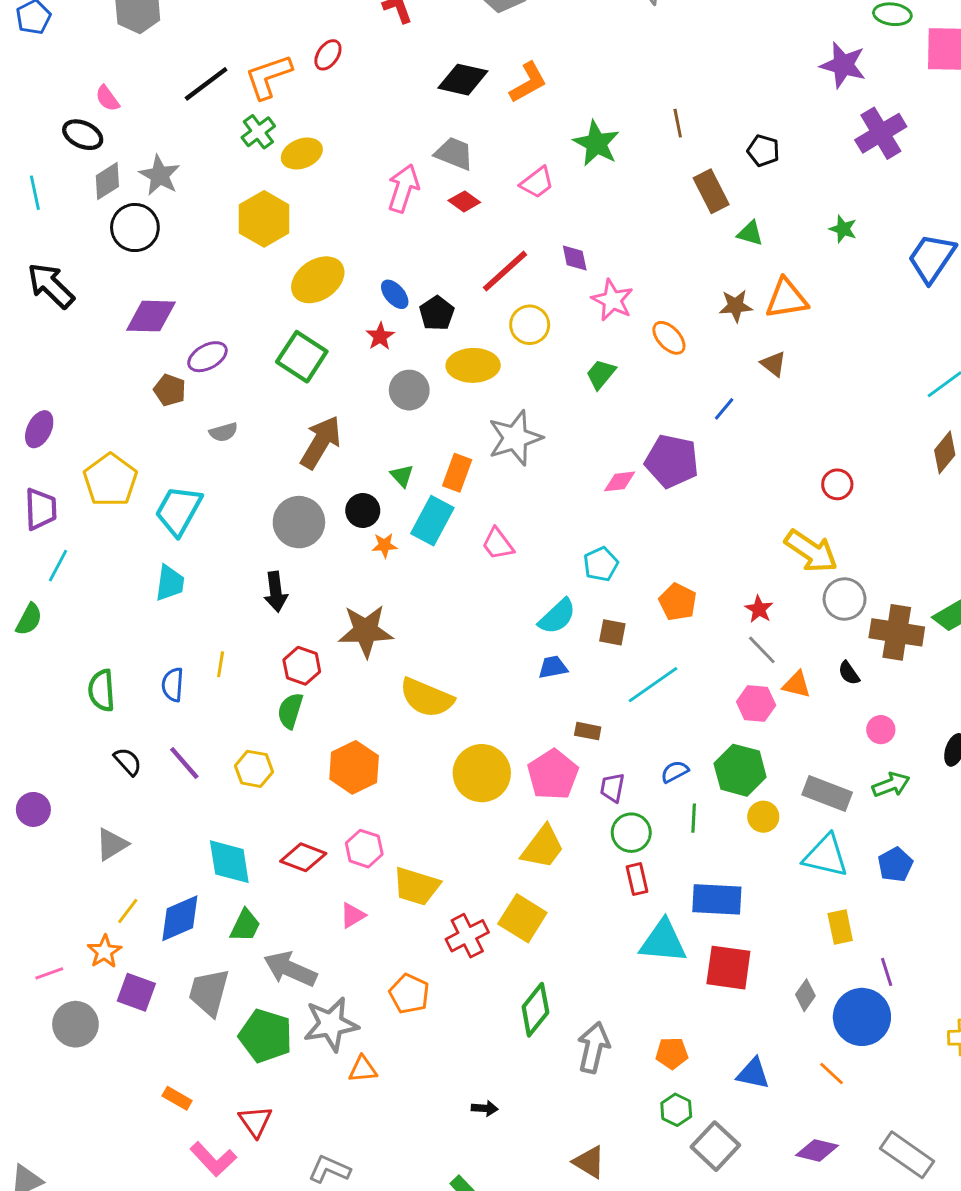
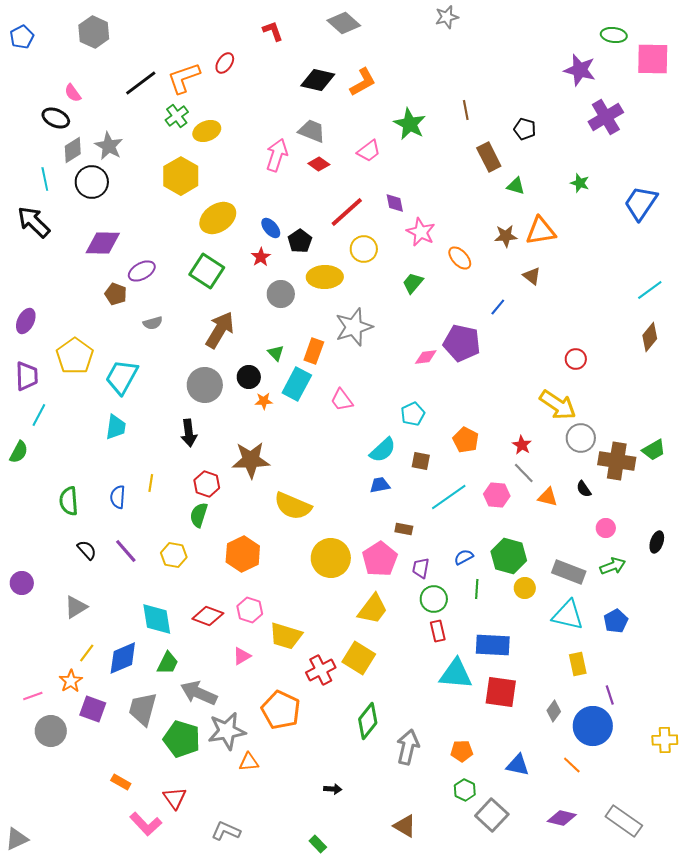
cyan line: (35, 193) -> (45, 179), moved
pink hexagon: (756, 703) -> (497, 495), moved
orange pentagon: (409, 994) -> (281, 710), size x1.4

